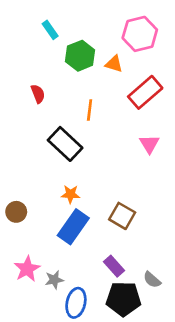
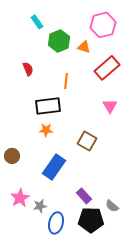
black rectangle: (65, 144) -> (48, 106), turned -50
orange star: (71, 194) -> (46, 130), moved
brown square: (122, 216) -> (87, 141), moved

